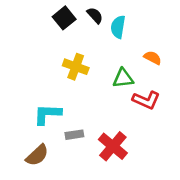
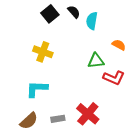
yellow cross: (76, 67) -> (43, 52), moved
gray rectangle: (74, 135) -> (58, 119), moved

